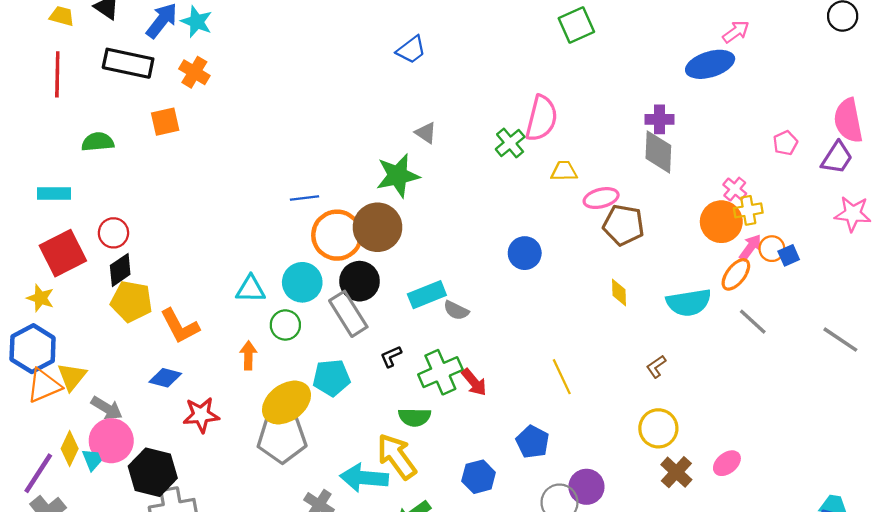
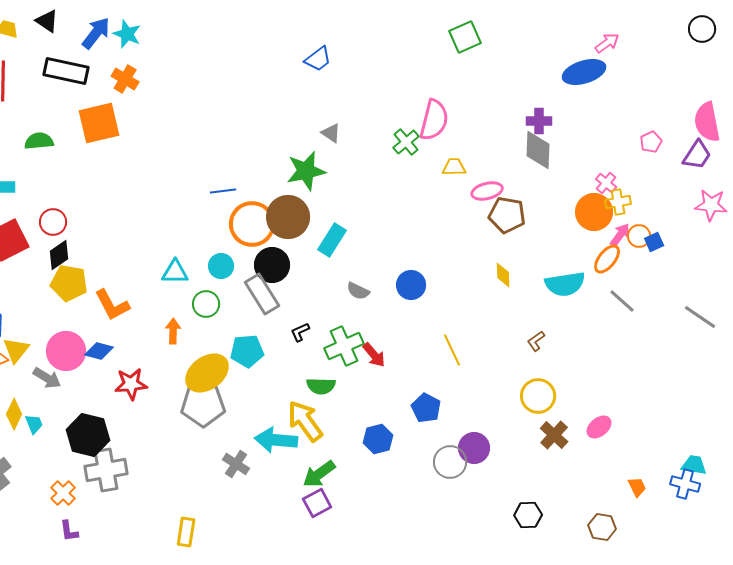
orange square: (165, 122) -> (99, 123), size x1.6
blue circle: (525, 253) -> (411, 285), moved
cyan circle: (302, 282) -> (221, 266), size x0.7
cyan rectangle: (427, 295) -> (332, 240), moved, turned -36
pink circle: (111, 441) -> (66, 351), moved

